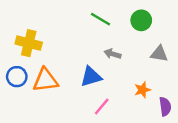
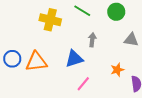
yellow cross: (29, 43) -> (50, 20), moved
gray arrow: (113, 54) -> (92, 40), turned 80

